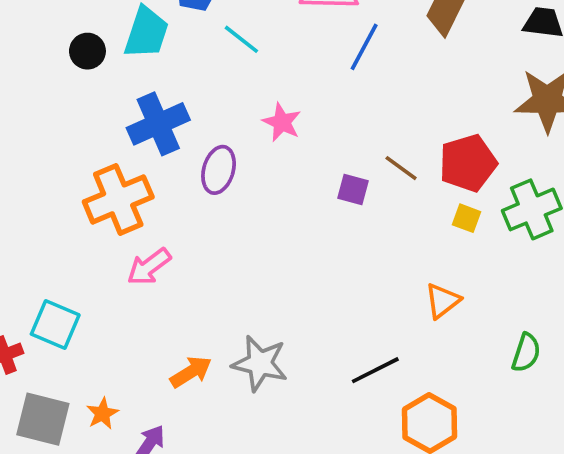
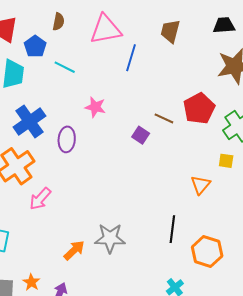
purple square: (353, 189) -> (141, 135), turned 30
yellow square: (467, 218) -> (226, 161), moved
black line: (375, 370) -> (172, 229), turned -44

